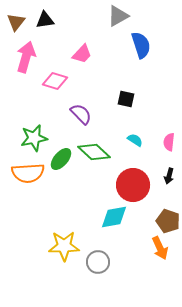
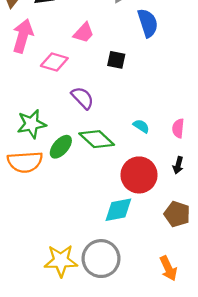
black square: (126, 99) -> (116, 60), moved
yellow star: (64, 246) -> (61, 261), moved
orange arrow: (160, 248) -> (168, 268), moved
gray circle: (98, 262) -> (101, 259), size x1.5

